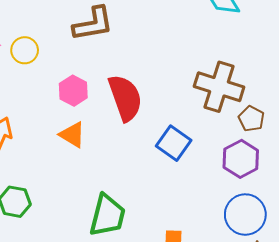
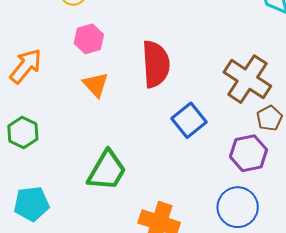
pink hexagon: (73, 91) -> (89, 39), moved

